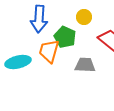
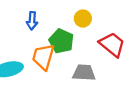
blue arrow: (39, 19) -> (32, 21), size x0.6

